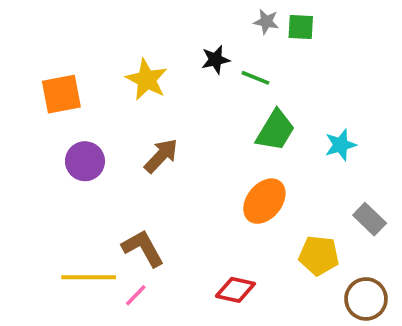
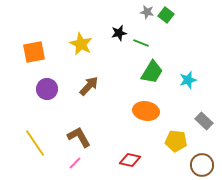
green square: (301, 27) -> (166, 15), turned 35
orange ellipse: (264, 201) -> (146, 111), turned 60
yellow line: (89, 277) -> (35, 143), moved, turned 56

